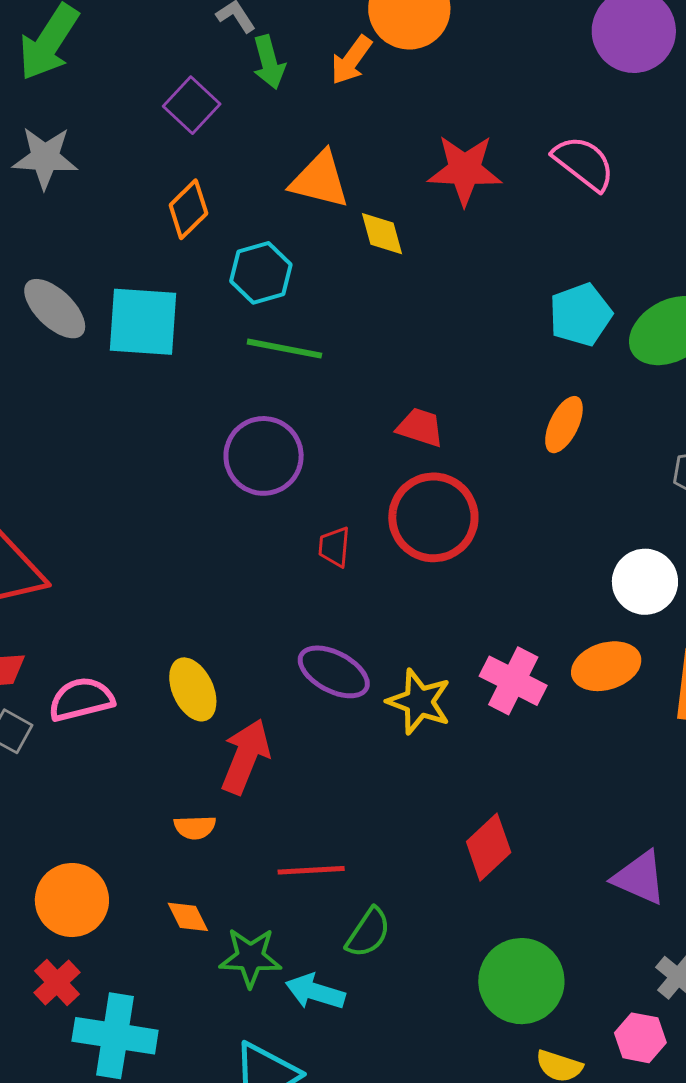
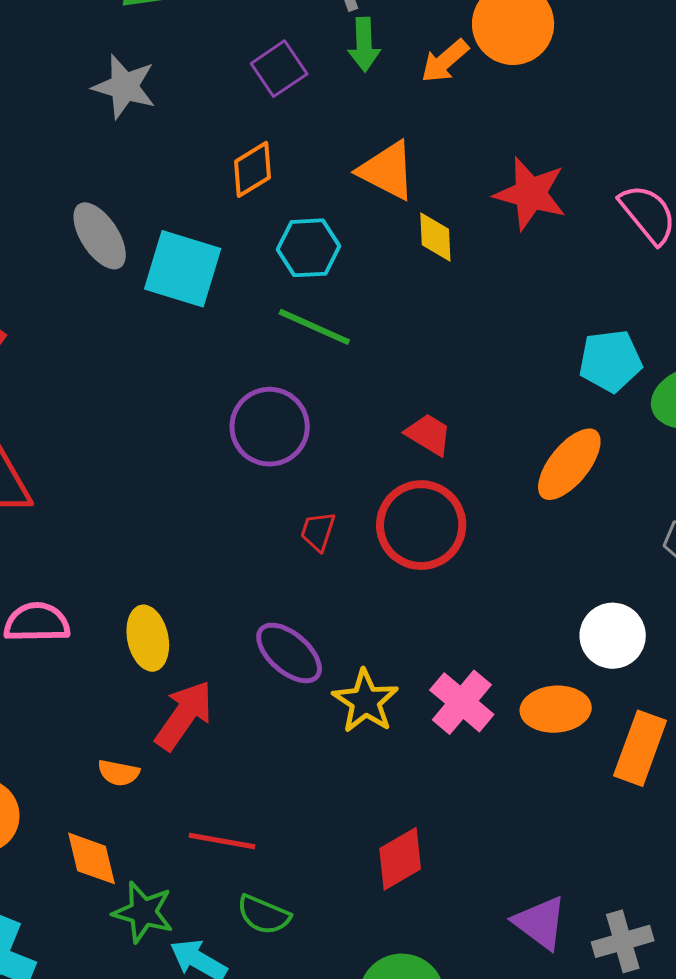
orange ellipse: (564, 425) -> (569, 464), size x1.4
orange diamond: (188, 917) -> (91, 858), size x1.4
green semicircle: (368, 933) -> (264, 915), turned 66

